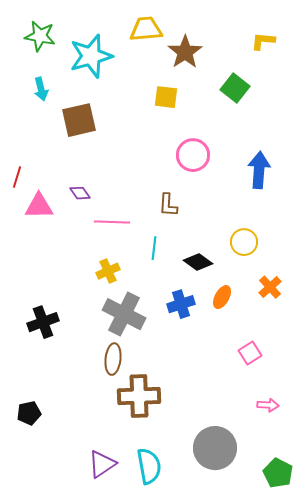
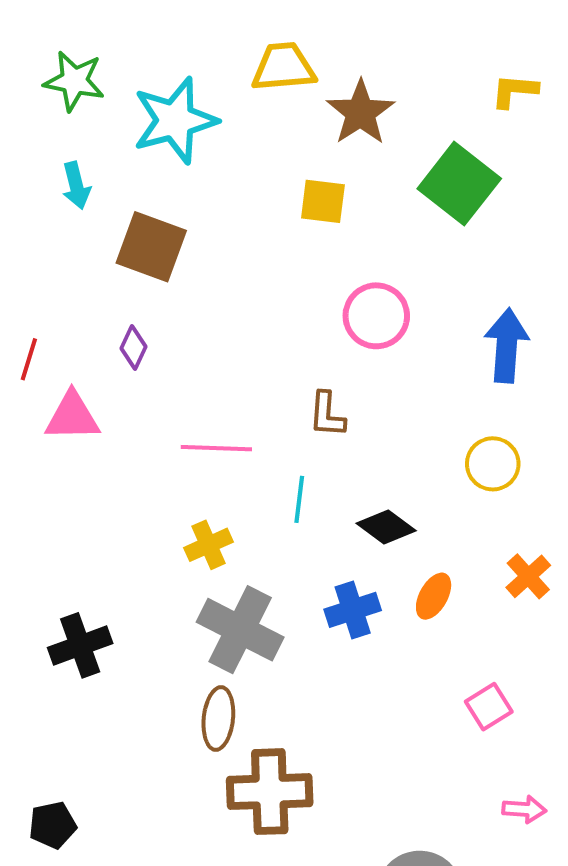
green square: (235, 88) -> (459, 184), size x1.4
brown square: (79, 120) -> (151, 247), turned 33
purple diamond: (80, 193) -> (133, 347), moved, turned 60
yellow circle: (244, 242) -> (493, 464), moved

